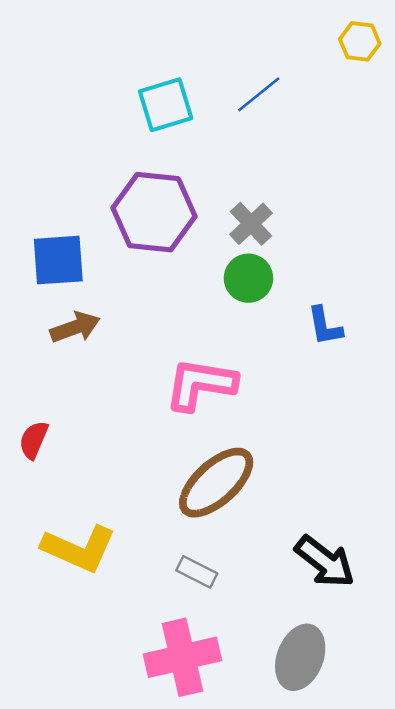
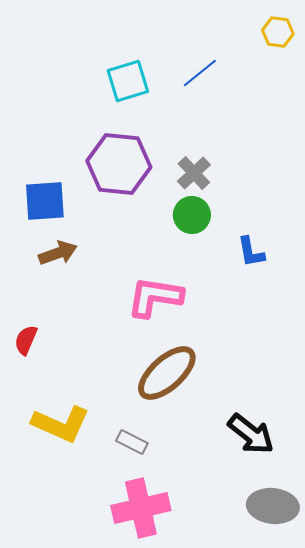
gray rectangle: (197, 572) -> (132, 442), moved
gray ellipse: (300, 657) -> (273, 506), moved, turned 75

